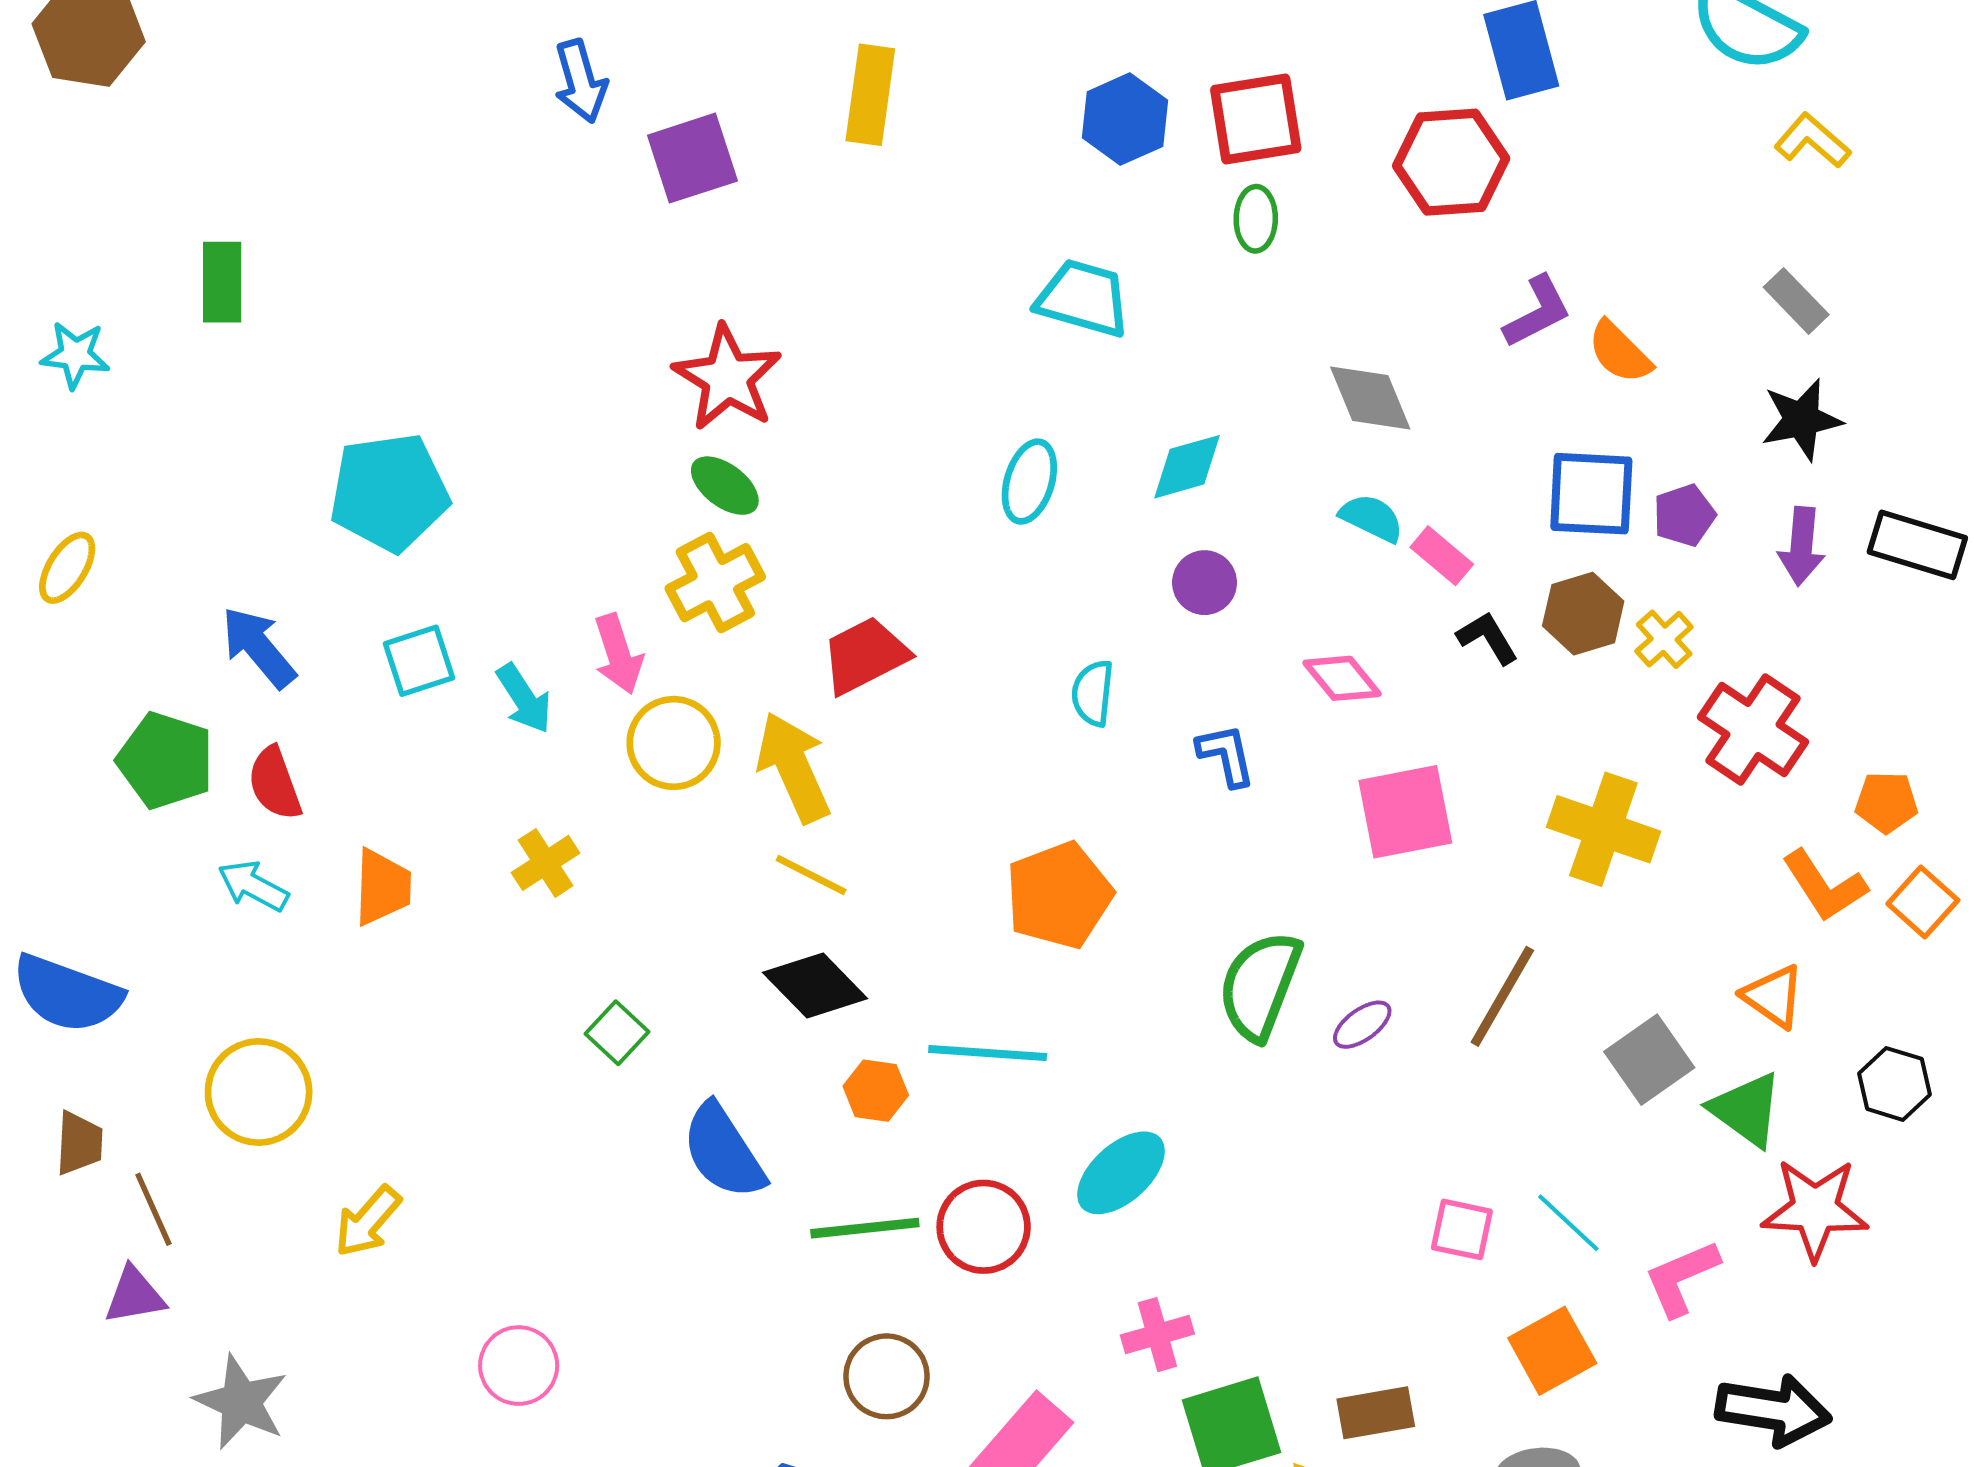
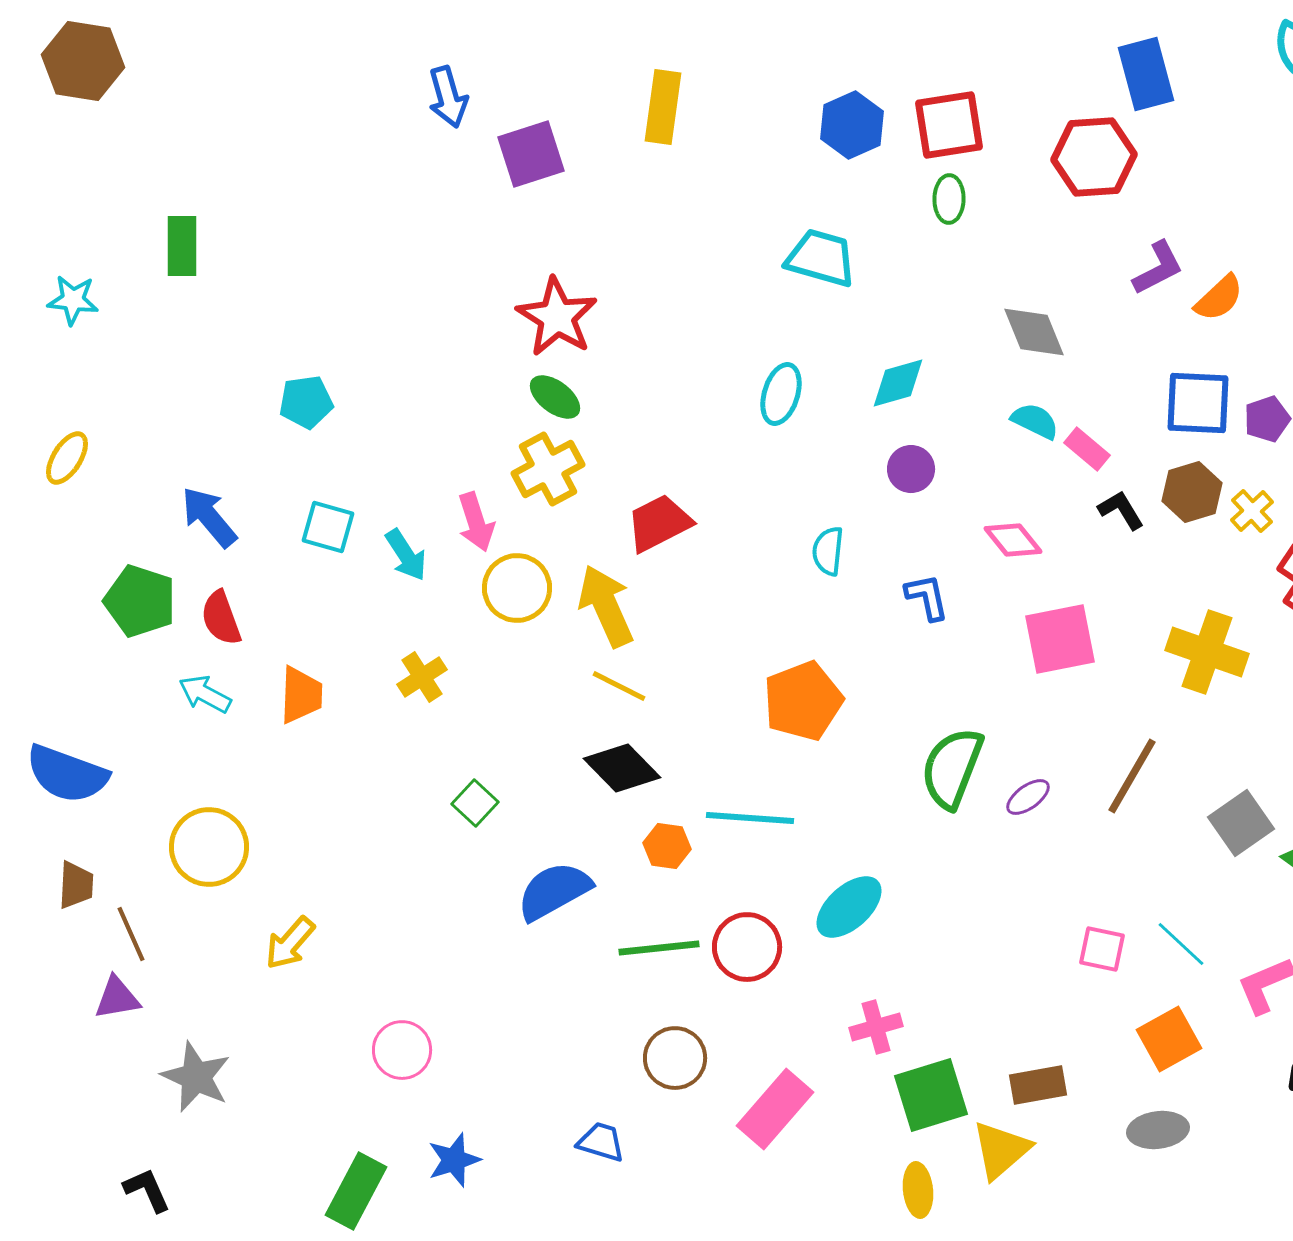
orange semicircle: (1620, 352) -> (1219, 298), turned -88
cyan pentagon: (389, 492) -> (306, 402), size x0.6
cyan square: (419, 661) -> (328, 527), turned 34
blue semicircle: (723, 1151) -> (554, 891), turned 94

